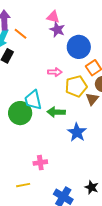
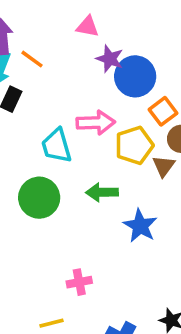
purple star: (57, 30) -> (110, 59), moved
pink arrow: (55, 72) -> (96, 123), size x1.5
cyan trapezoid: (33, 100) -> (57, 146), moved

